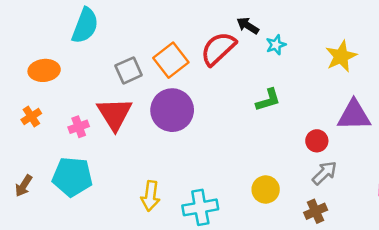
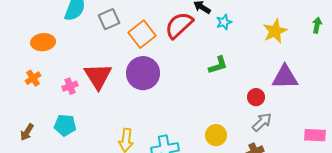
gray square: (129, 70) -> (109, 19), moved
cyan pentagon: (72, 177) -> (65, 125), size x0.7

